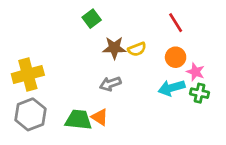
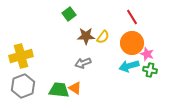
yellow semicircle: (137, 49) -> (103, 37), turned -32
orange circle: (176, 57) -> (132, 43), size x1.5

